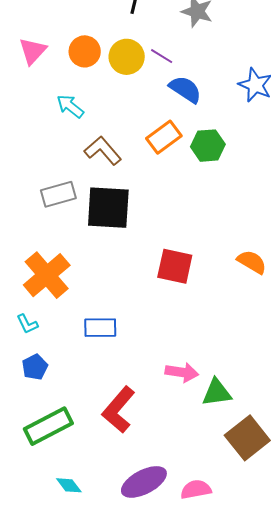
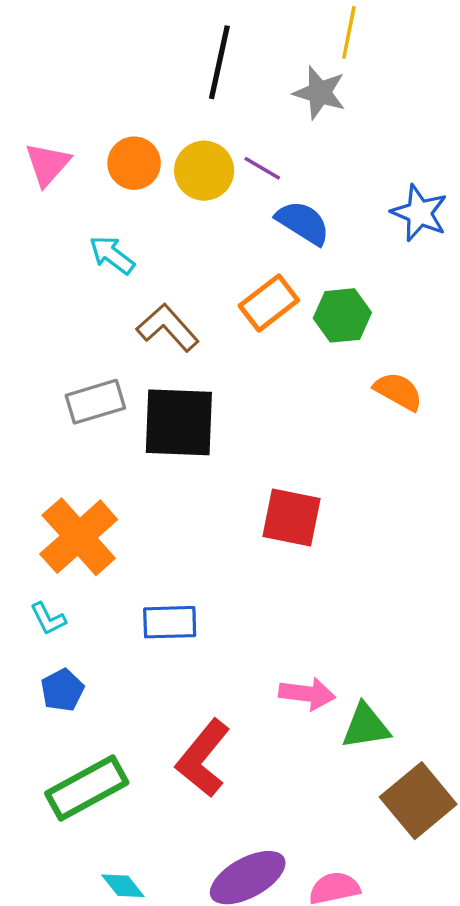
orange semicircle: (252, 262) -> (398, 391), moved

